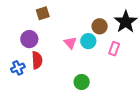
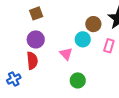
purple circle: (29, 39) -> (36, 39), moved
pink triangle: (70, 43) -> (66, 54), moved
blue cross: (18, 68) -> (14, 79), moved

